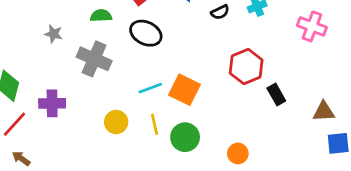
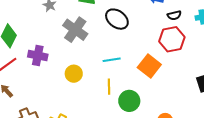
red hexagon: (246, 67) -> (172, 39), moved
orange square: (184, 90) -> (149, 66), moved
yellow circle: (116, 122) -> (74, 74), moved

